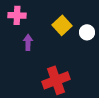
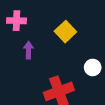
white circle: (87, 32) -> (93, 67), moved

